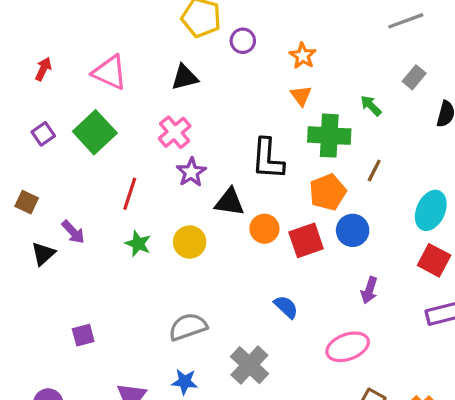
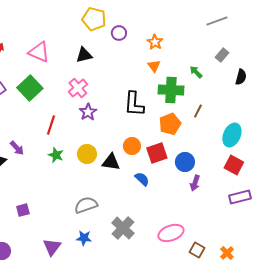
black triangle: (230, 202) -> (111, 162), moved
blue circle: (353, 230) -> (185, 162), moved
blue semicircle: (286, 307) -> (142, 179), moved
pink ellipse: (348, 347) -> (171, 233), moved

